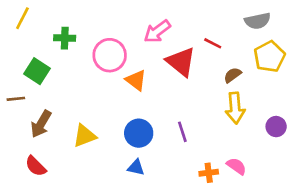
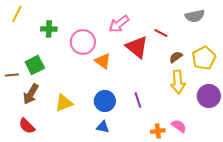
yellow pentagon: (269, 57) -> (204, 58), moved
green square: (37, 71) -> (35, 65), moved, turned 30
purple circle: (276, 127) -> (209, 96), size x1.5

